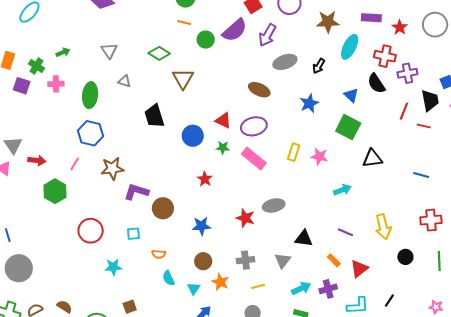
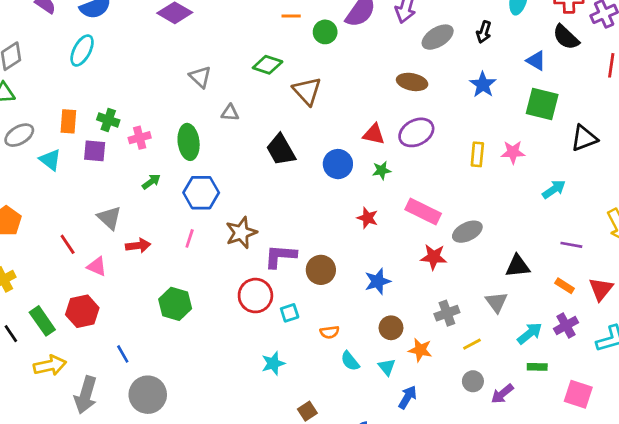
green arrow: (63, 52) -> (151, 182), moved
gray triangle: (13, 145) -> (109, 218), moved
pink rectangle: (254, 158) -> (423, 212), moved
green hexagon: (55, 191) -> (175, 304), moved
red circle: (91, 231) -> (255, 296), moved

